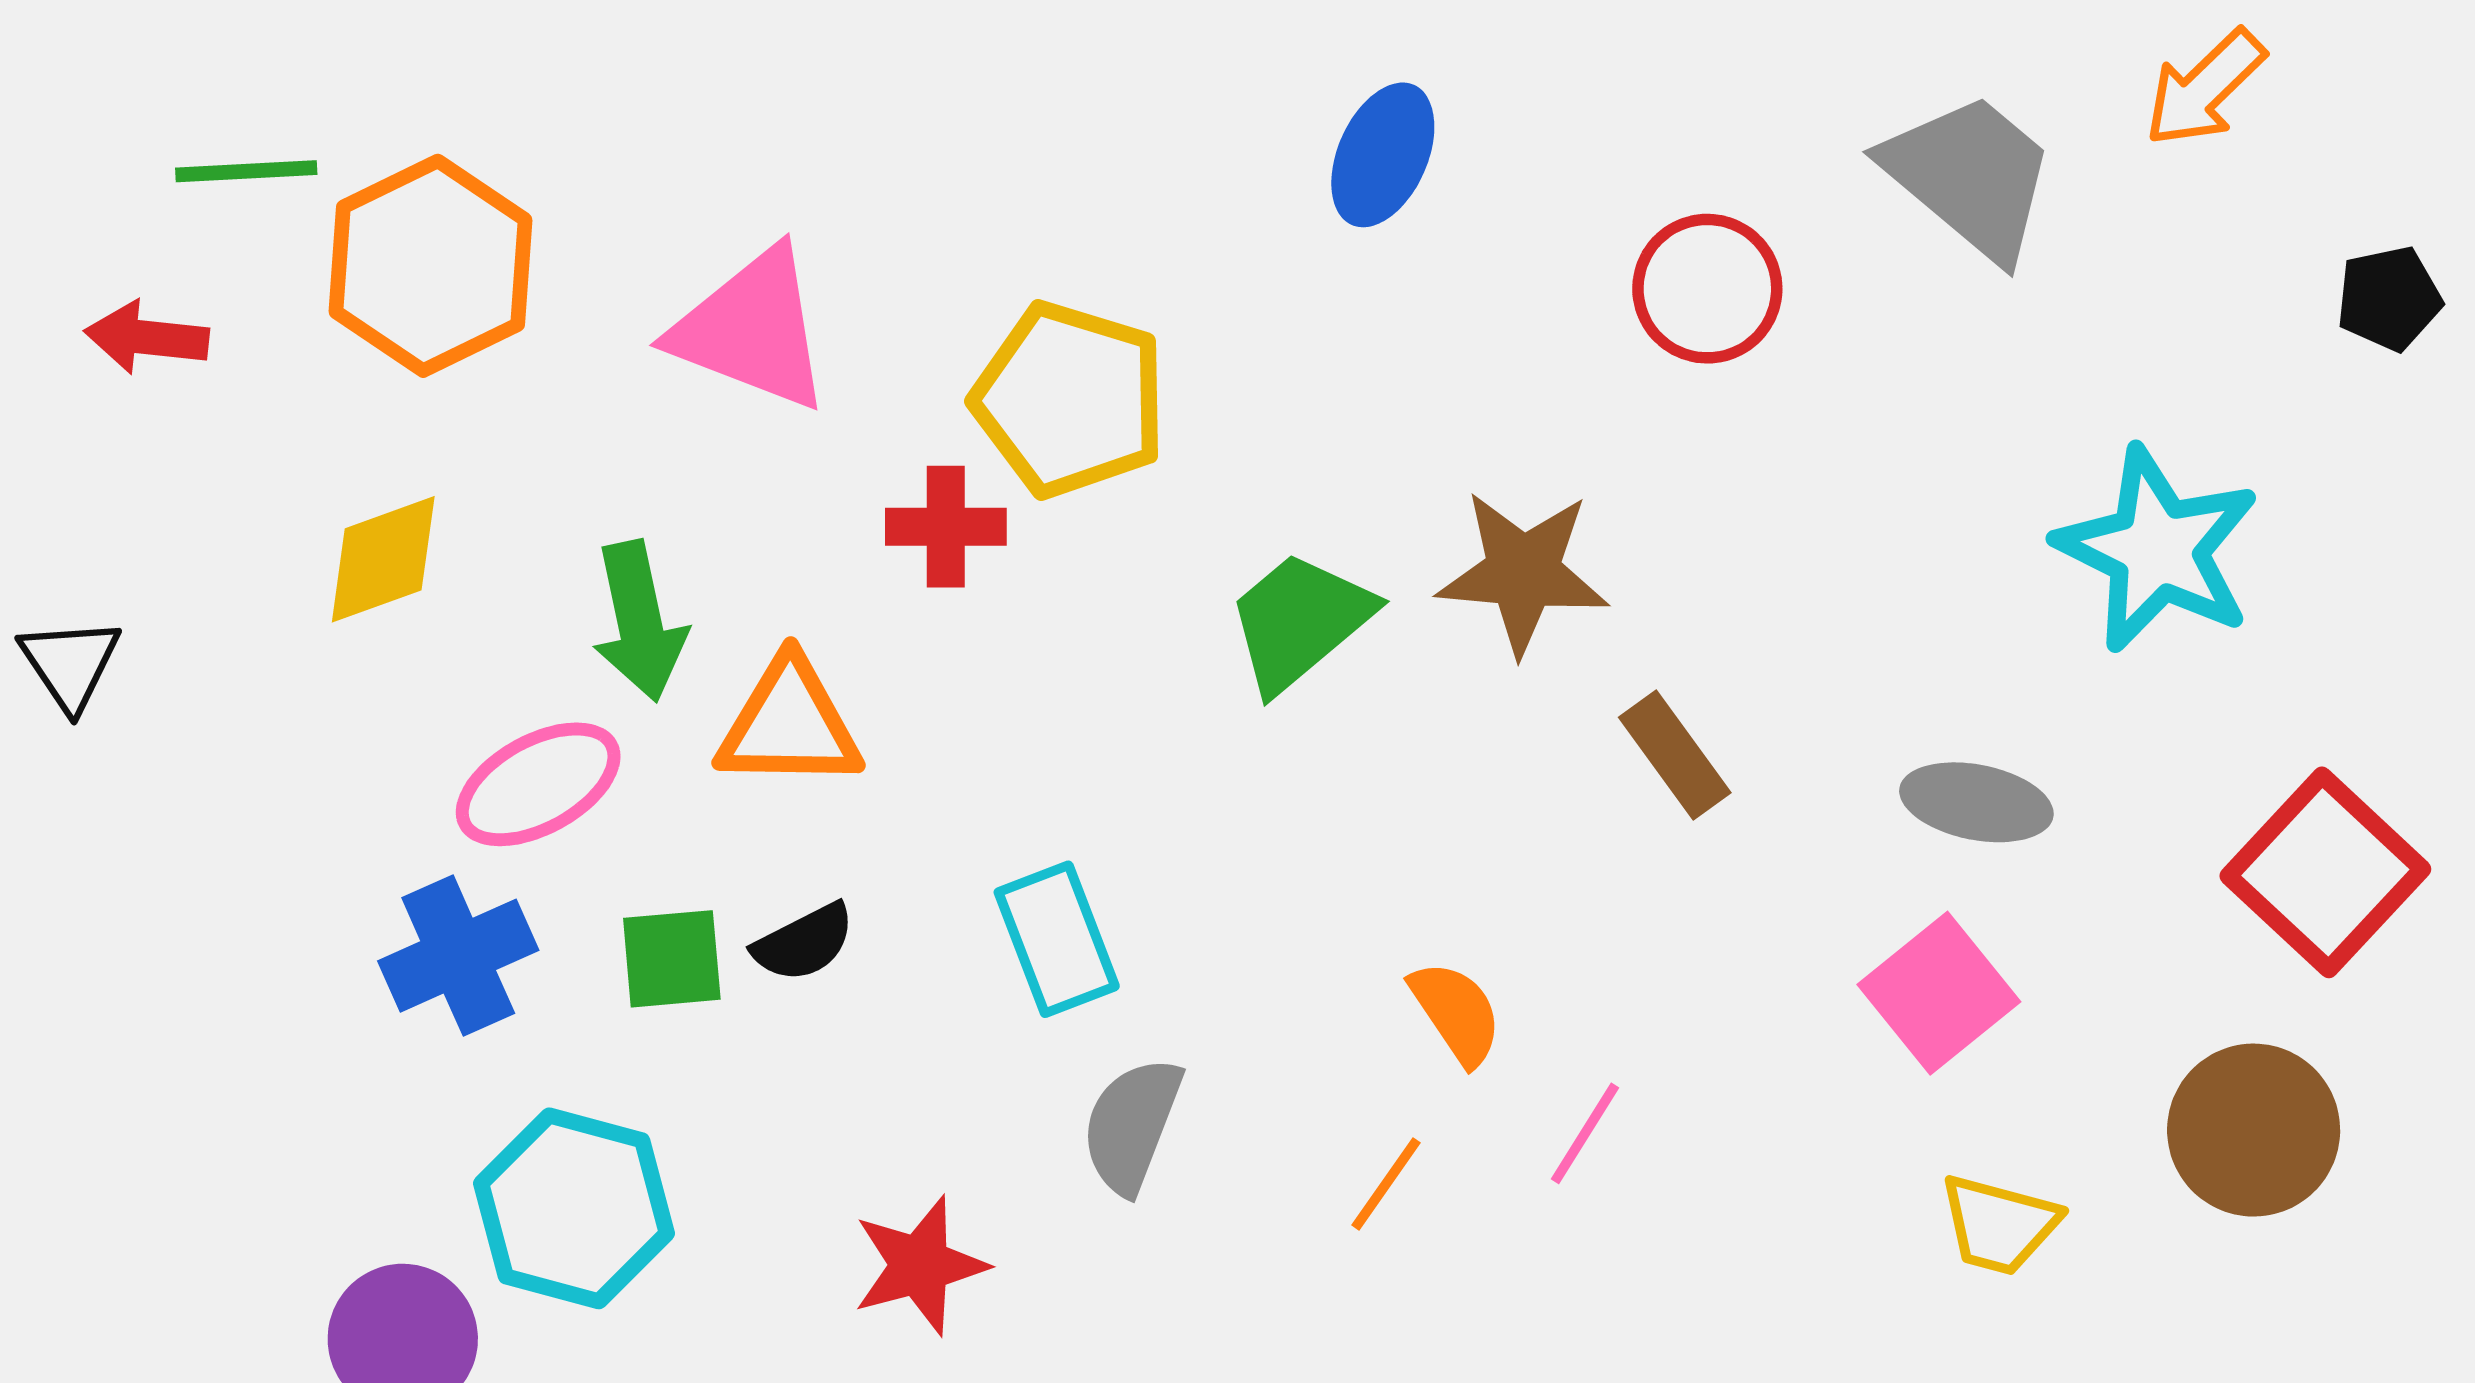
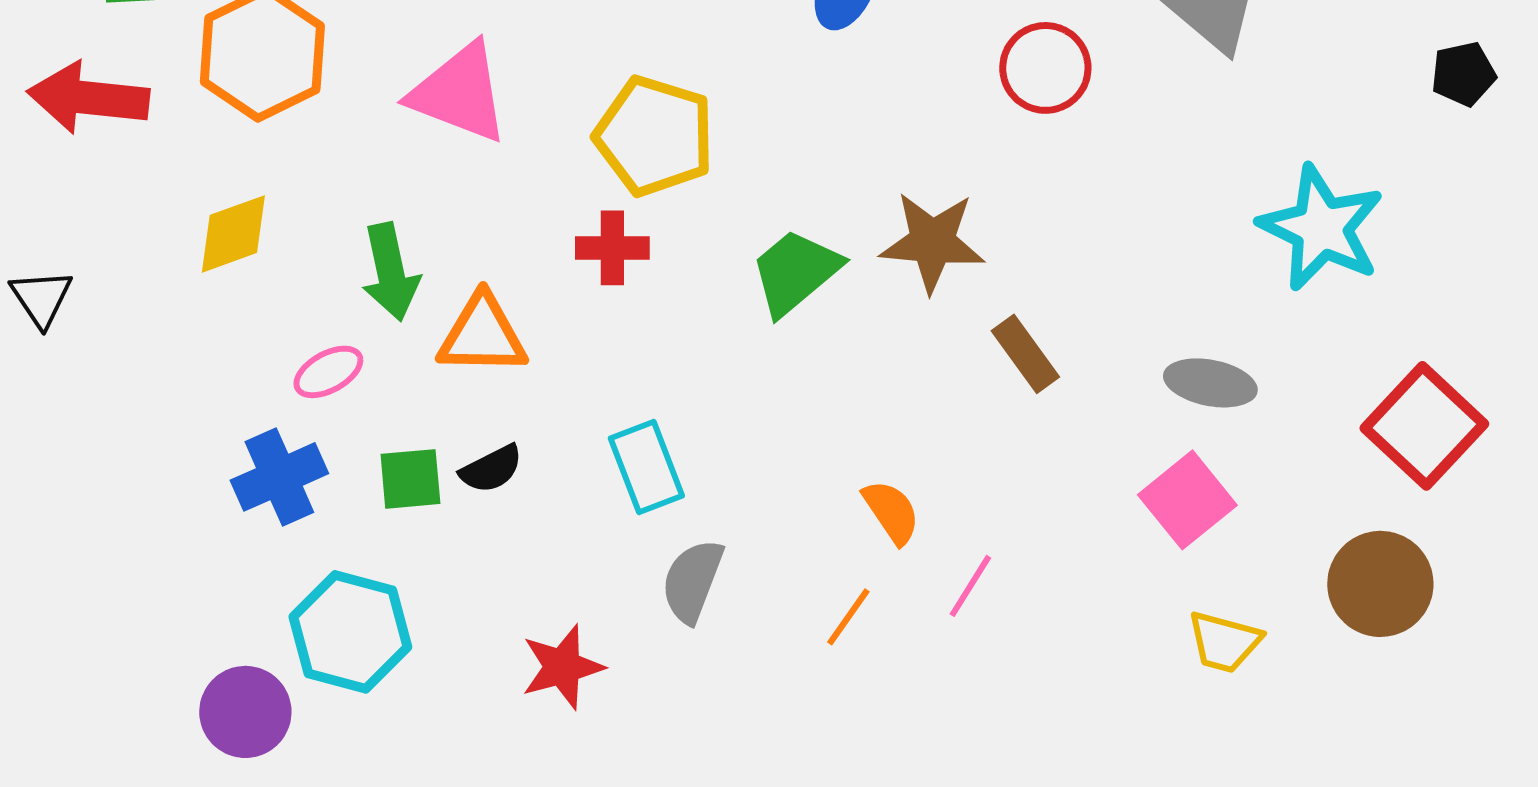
red arrow: (147, 338) -> (88, 98), size x1.6
red cross: (946, 527) -> (612, 248), moved
pink ellipse: (538, 784) -> (328, 372), size x0.7

